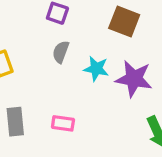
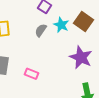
cyan star: (96, 69) -> (61, 25), moved

